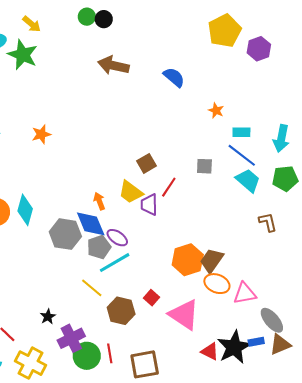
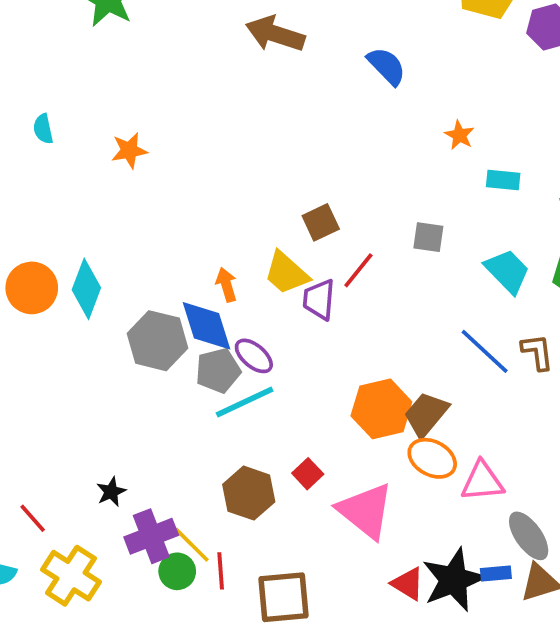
blue line: (242, 155) -> (485, 351), moved
yellow line: (92, 288) -> (192, 545), moved
green circle: (87, 356) -> (177, 571), size x0.7

